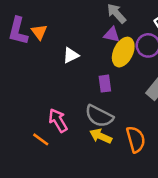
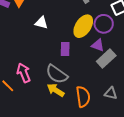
purple triangle: (112, 35) -> (98, 45), moved
white triangle: (71, 55) -> (41, 23), turned 32

